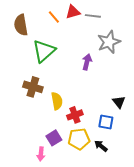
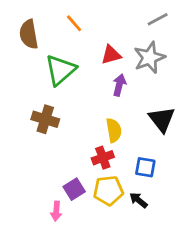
red triangle: (73, 12) -> (111, 55), moved
gray line: (93, 16) -> (158, 19), moved, turned -35
yellow semicircle: (57, 101) -> (114, 130), moved
black triangle: (119, 102) -> (162, 119), moved, size x1.5

